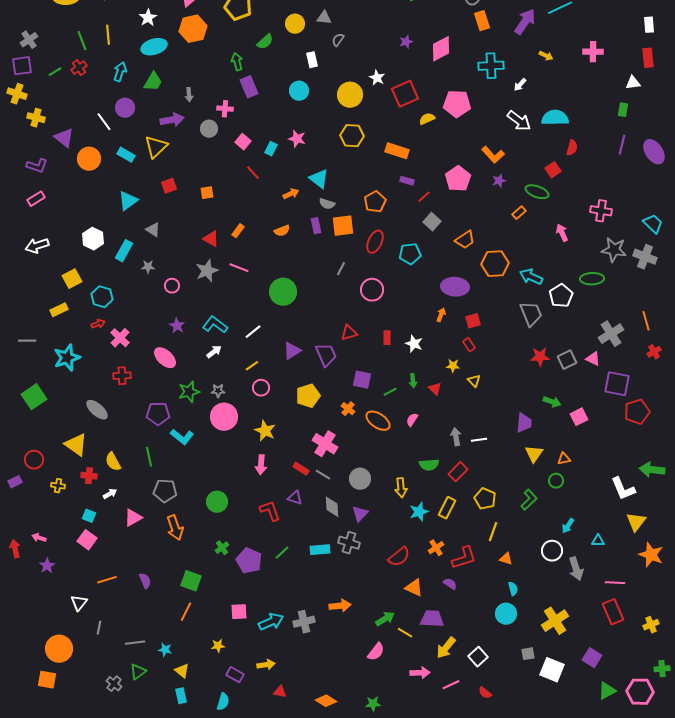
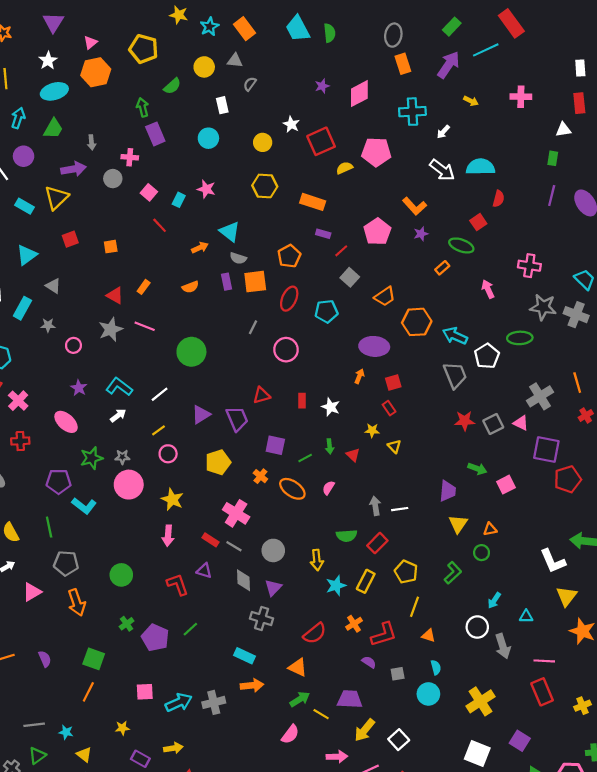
yellow circle: (350, 95) -> (263, 142), size x0.7
cyan rectangle: (320, 550) -> (245, 656), moved, turned 30
orange triangle: (414, 588) -> (298, 667), moved
gray square: (528, 654) -> (398, 674), moved

